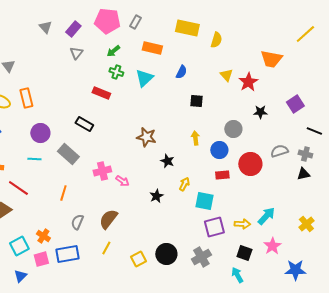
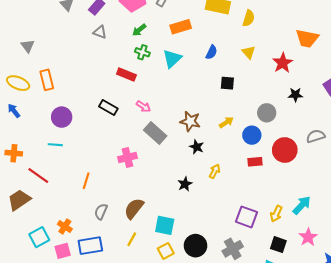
orange rectangle: (152, 48) -> (181, 27), turned -30
gray triangle: (76, 53) -> (100, 32), turned -48
yellow triangle: (226, 75) -> (249, 52), moved
brown star: (146, 137) -> (190, 121), moved
yellow arrow: (195, 138) -> (226, 122), turned 64
gray rectangle: (68, 154) -> (155, 133), moved
pink arrow: (122, 181) -> (143, 106), moved
cyan square: (204, 201) -> (165, 225), moved
yellow arrow: (242, 224) -> (276, 214), turned 112
purple square: (214, 227) -> (247, 217), turned 35

